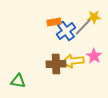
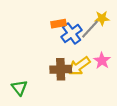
yellow arrow: (73, 61) -> (79, 66), turned -30
green triangle: (18, 81) -> (19, 88), turned 42

